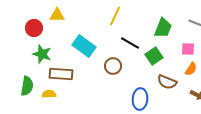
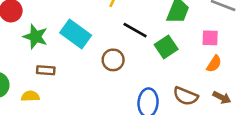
green star: (42, 54) -> (35, 37), moved
brown rectangle: (61, 74) -> (46, 70), size x0.6
brown semicircle: (167, 82) -> (186, 96), moved

